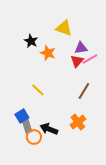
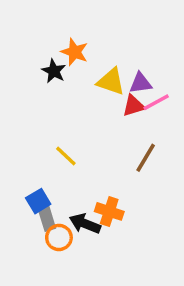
yellow triangle: (64, 28) -> (111, 81), moved
orange star: (48, 53) -> (75, 52), moved
red triangle: (77, 61) -> (134, 106), turned 32
orange cross: (78, 122) -> (109, 211), moved, turned -35

